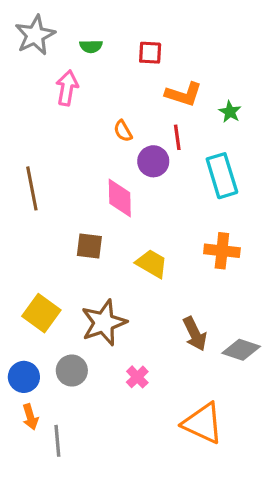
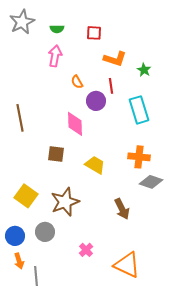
pink arrow: (67, 88) -> (55, 56), moved
gray diamond: (241, 350) -> (151, 182), moved
pink cross: (137, 377) -> (86, 250), moved

